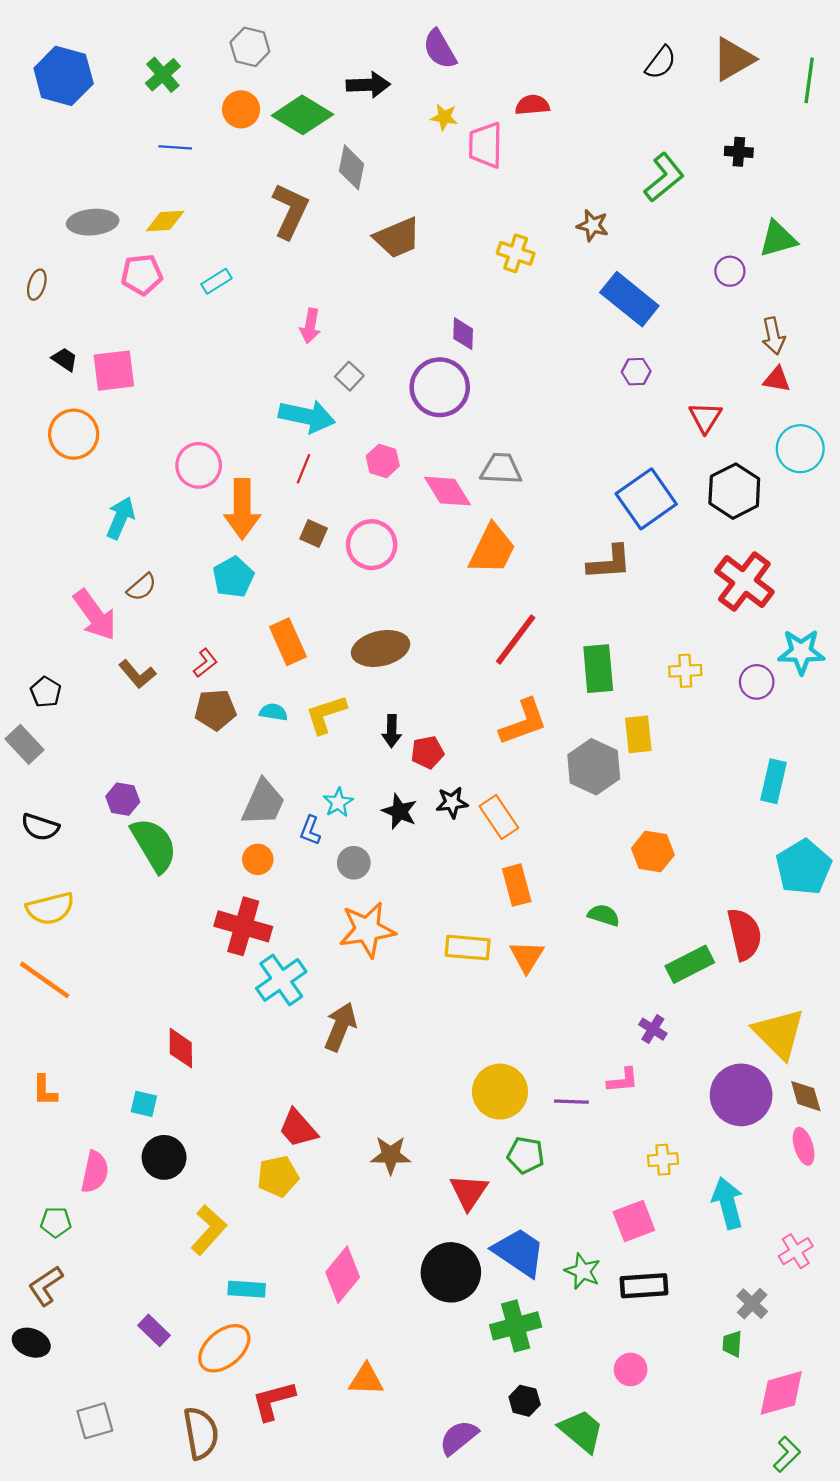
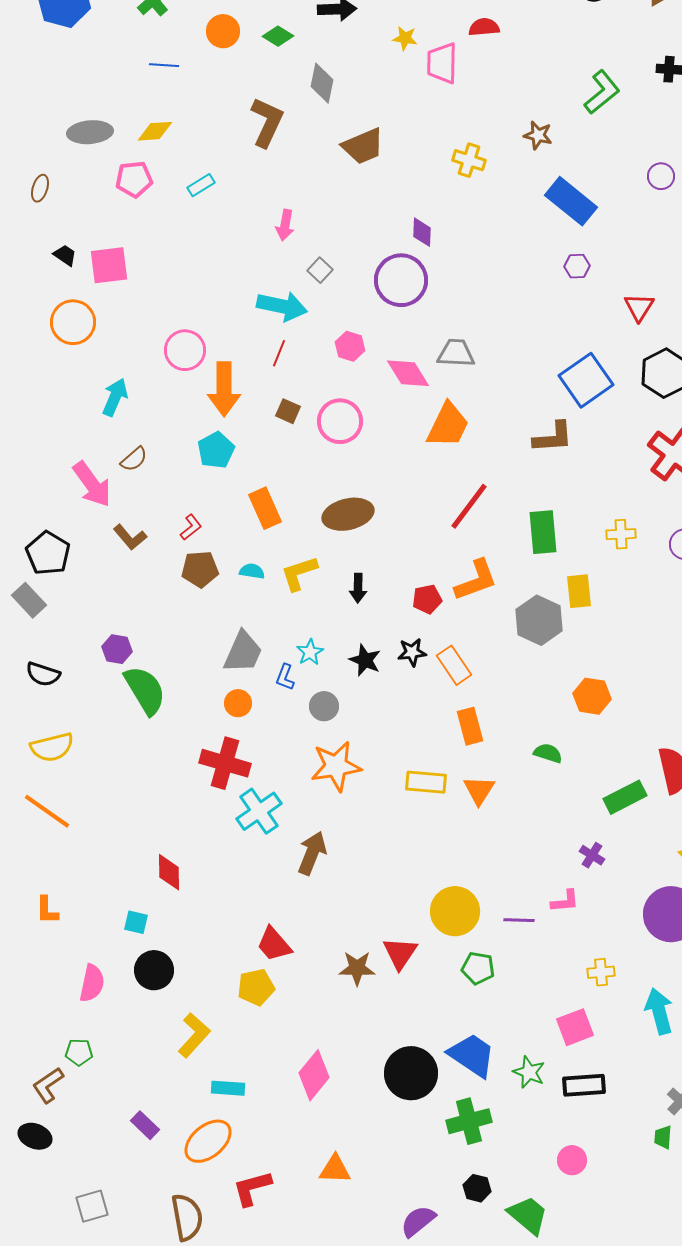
green diamond: (302, 115) -> (278, 36), size x0.6
black pentagon: (46, 692) -> (48, 553), size x1.6
red pentagon: (427, 752) -> (427, 599), moved
red triangle: (469, 1192) -> (400, 953), moved
green pentagon: (56, 1222) -> (79, 1052), moved

